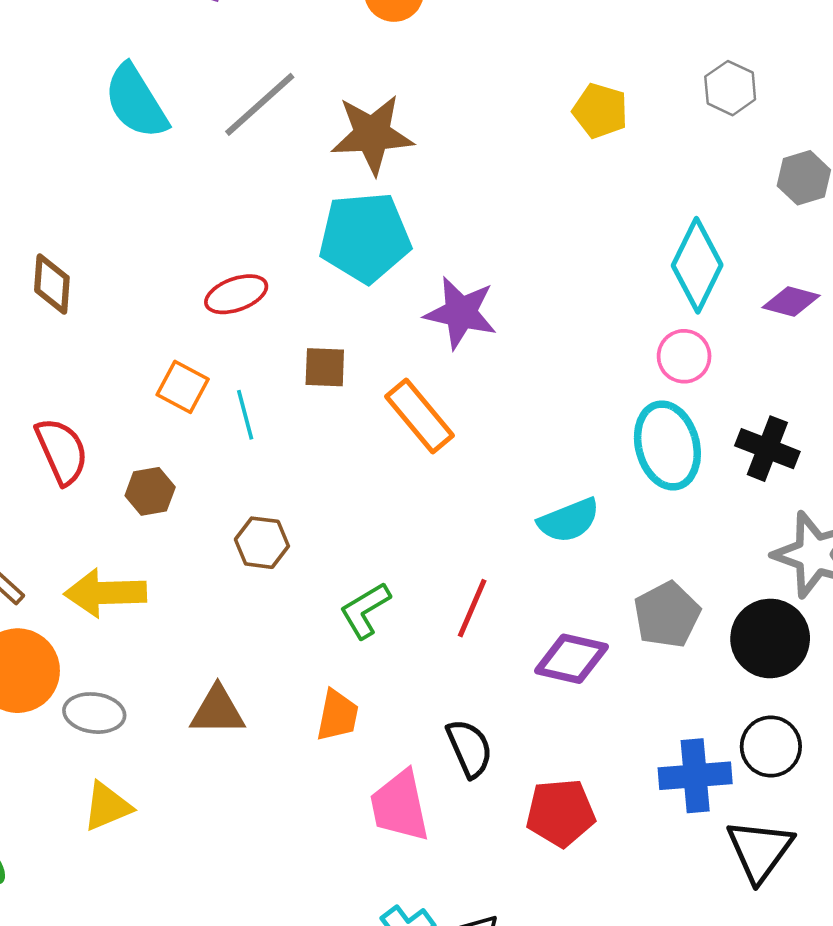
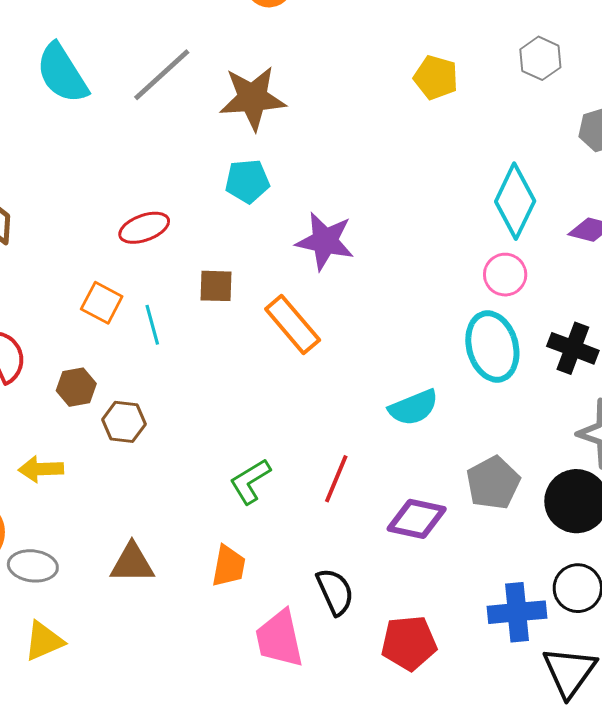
cyan pentagon: (365, 237) -> (247, 181), size x0.6
brown hexagon: (262, 543) -> (124, 422), moved
yellow arrow: (105, 593) -> (41, 469), size x0.7

